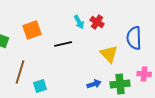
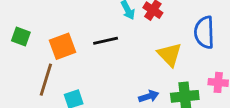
orange square: (32, 30) -> (63, 46), moved

